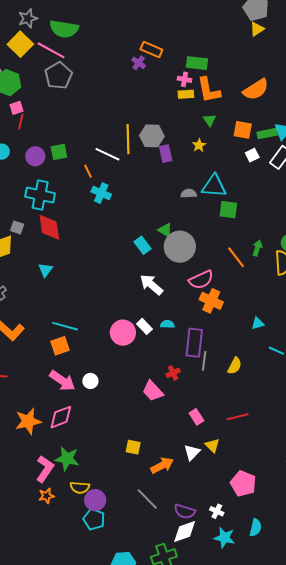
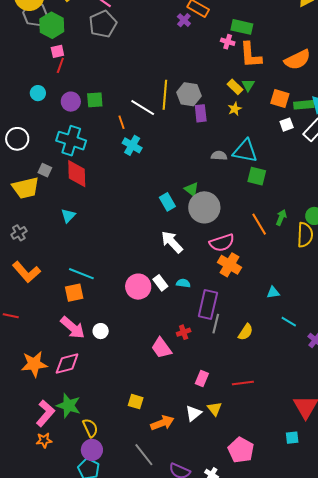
yellow rectangle: (186, 94) -> (235, 87), moved, turned 42
pink rectangle: (196, 417) -> (202, 378), turned 49
yellow semicircle: (80, 488) -> (90, 428), moved, turned -126

